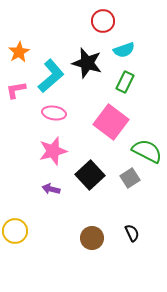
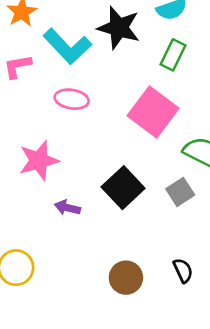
cyan L-shape: (51, 76) -> (67, 46), turned 88
pink star: (53, 151) -> (39, 161), moved

